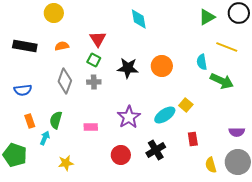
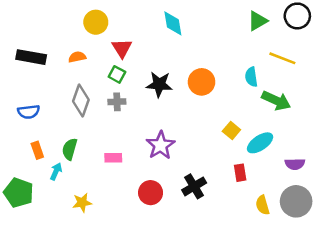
yellow circle: (54, 13) -> (96, 22), moved
cyan ellipse: (165, 115) -> (260, 143), moved

